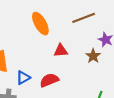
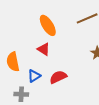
red triangle: (61, 51) -> (44, 49), moved, turned 40

